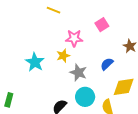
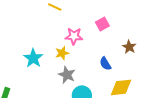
blue semicircle: (107, 64) -> (105, 64), turned -80
gray star: (78, 72) -> (67, 75), moved

